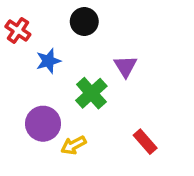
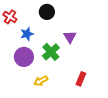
purple circle: (43, 124) -> (24, 57), moved
red rectangle: (145, 142) -> (81, 79), turned 64

